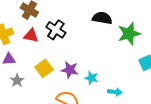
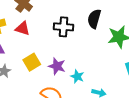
black semicircle: (102, 18) -> (94, 19), turned -90
black cross: (56, 30) -> (63, 27), moved, turned -36

